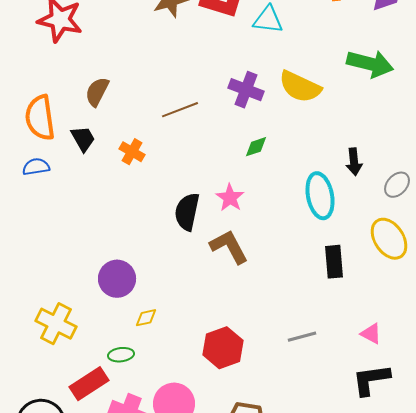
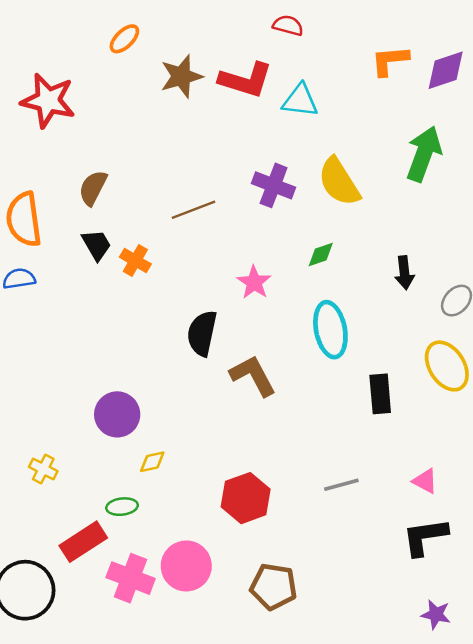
green arrow: (370, 64) -> (424, 154), turned -84
yellow semicircle: (300, 87) -> (339, 182), turned 33
black trapezoid: (83, 139) -> (97, 245), moved
green diamond: (256, 147) -> (321, 254), moved
cyan ellipse: (320, 196) -> (330, 330), moved
pink star: (230, 198) -> (254, 282), moved
yellow cross: (56, 324) -> (43, 469), size x0.6

